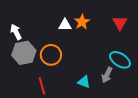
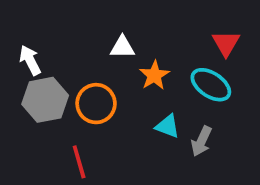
orange star: (82, 22) -> (154, 75), moved
cyan ellipse: (120, 60) -> (211, 85), moved
cyan triangle: (84, 82) -> (168, 126), moved

